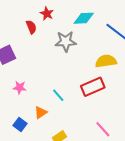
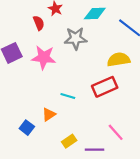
pink star: (20, 87) -> (44, 57), moved, size x1.6
cyan line: (58, 95) -> (68, 96), turned -32

